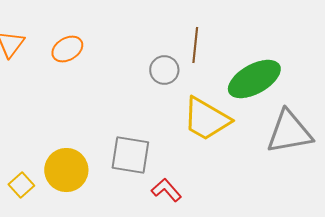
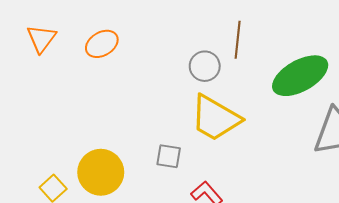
yellow trapezoid: (206, 119) -> (215, 118), moved
gray square: (130, 155) -> (169, 156), size x0.6

